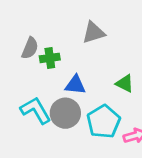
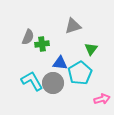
green triangle: (125, 83) -> (91, 49), moved, turned 40
cyan pentagon: (104, 122) -> (80, 73), moved

